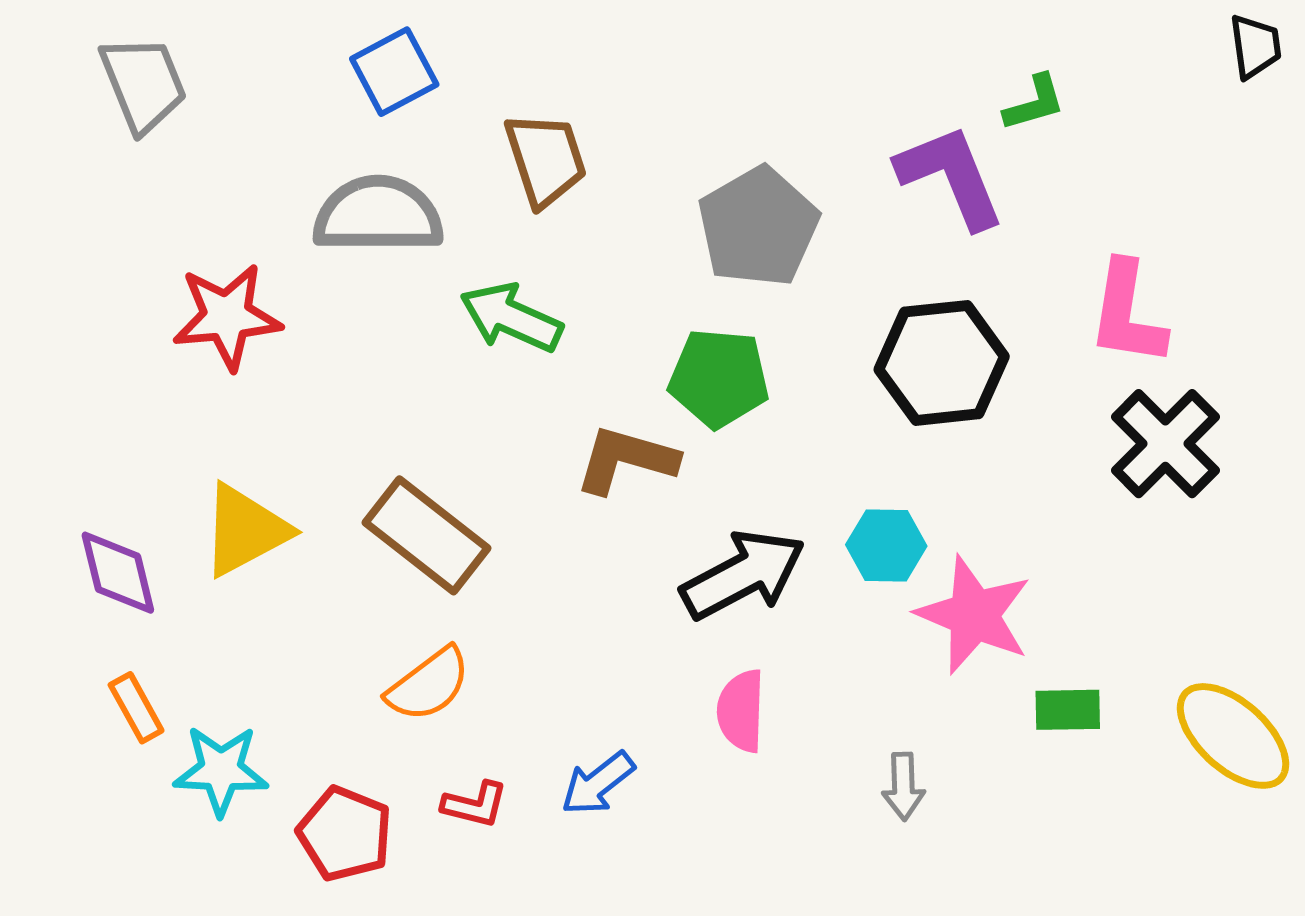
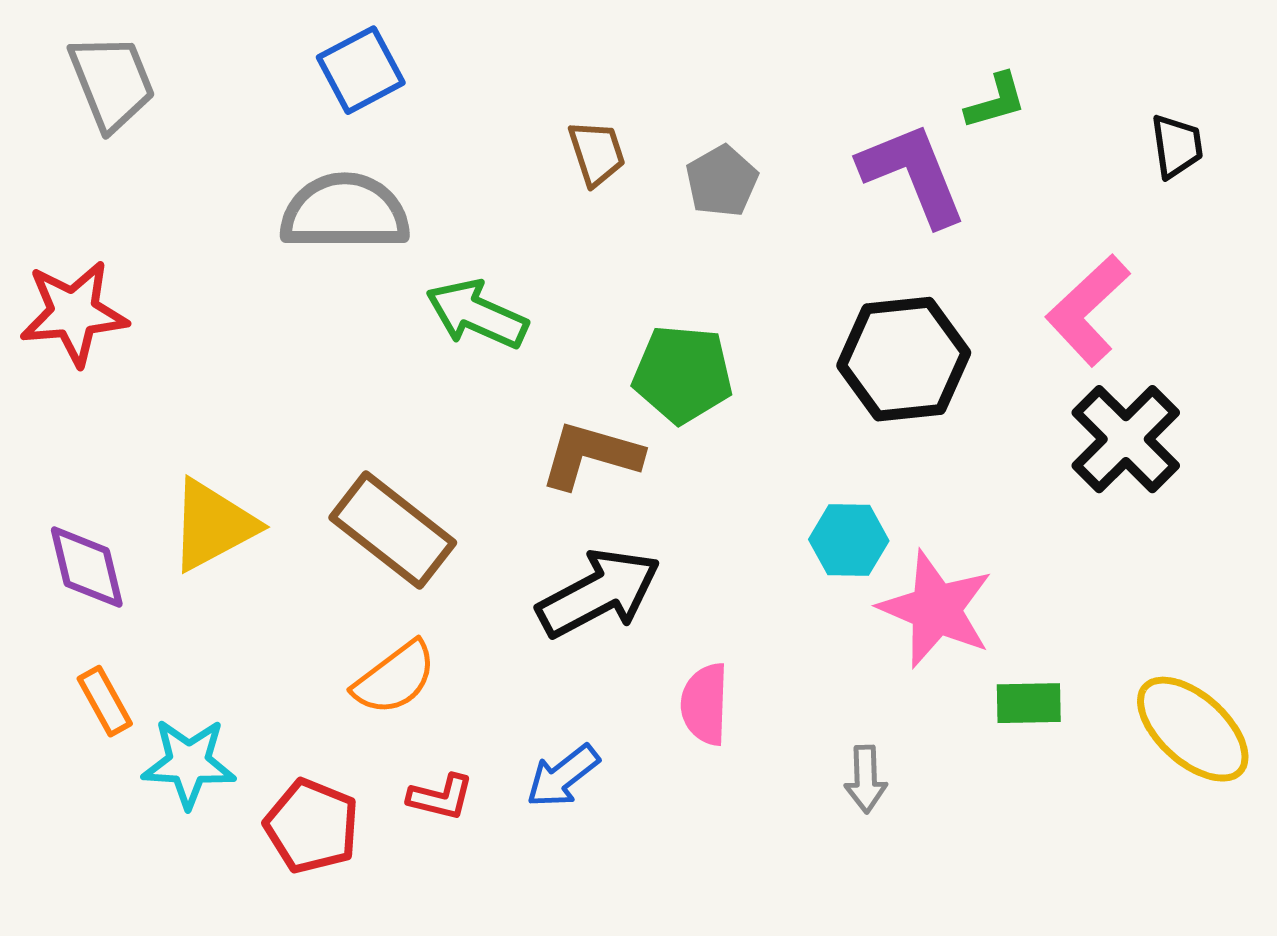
black trapezoid: (1255, 46) -> (1177, 146), moved
brown trapezoid: (545, 159) -> (597, 153), moved, size x0.7
gray pentagon: (758, 227) -> (722, 181), moved, size x0.6
pink L-shape: (1127, 314) -> (1088, 310), turned 38
red star: (227, 317) -> (74, 313), moved
black arrow: (743, 575) -> (599, 593), moved

